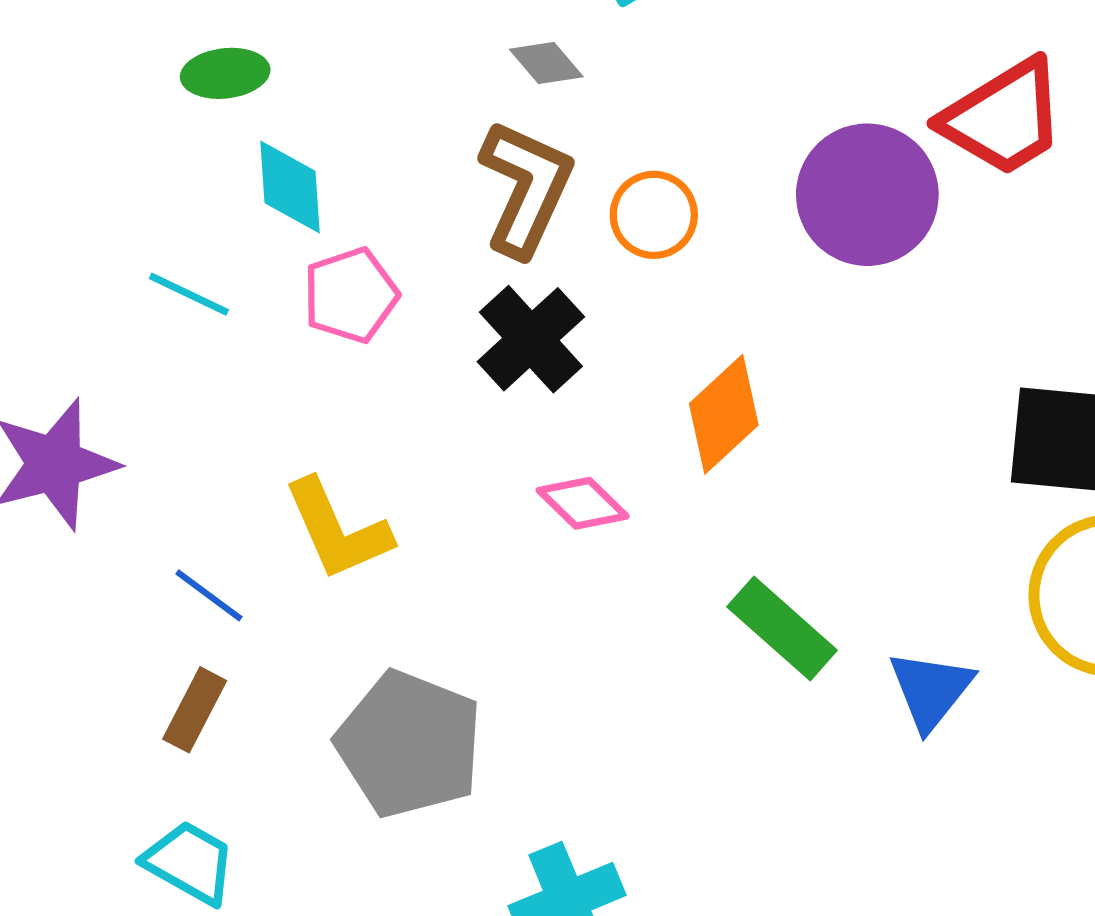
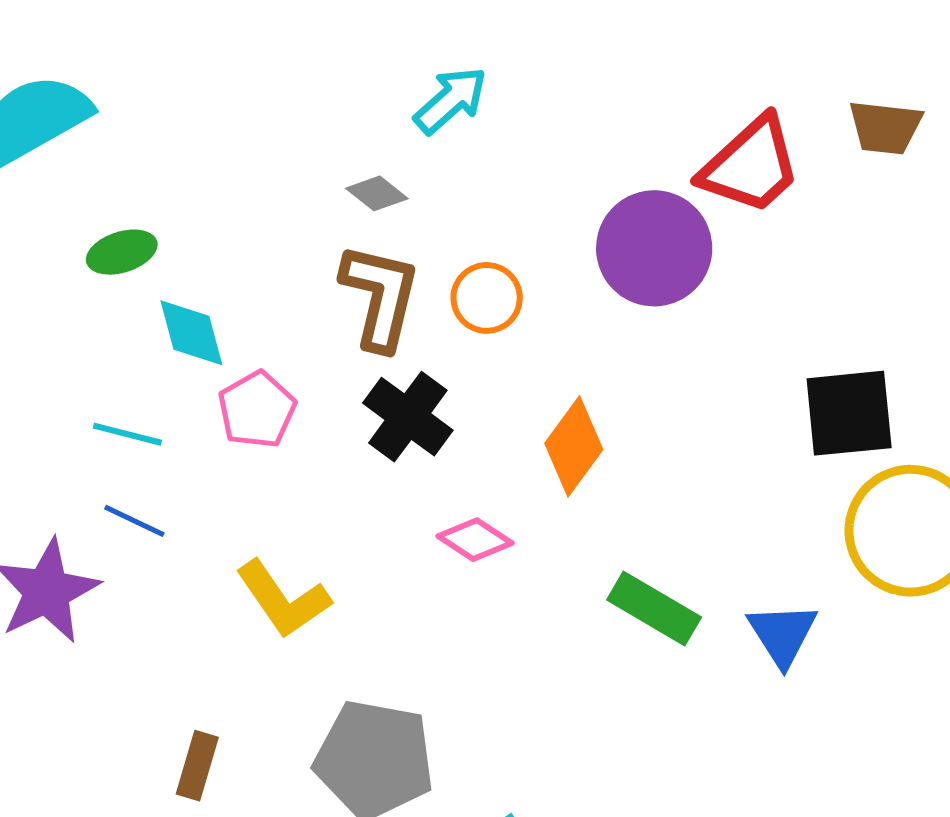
blue line: (209, 595) -> (134, 521), moved

